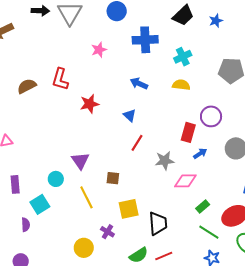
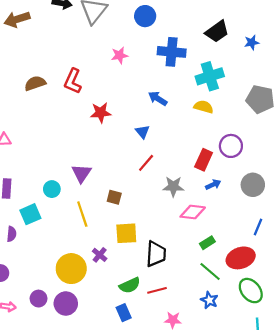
cyan cross: (183, 57) -> (210, 76), size x1.4
yellow circle: (84, 248) -> (71, 269), size x1.4

